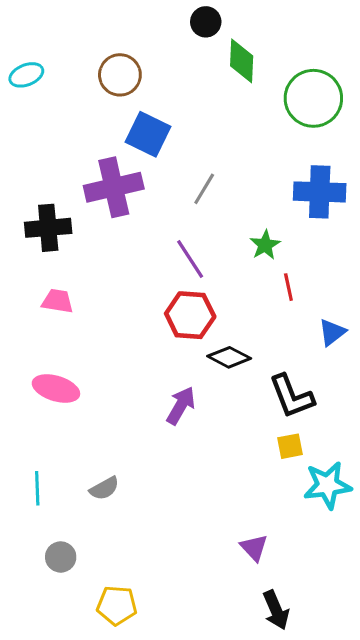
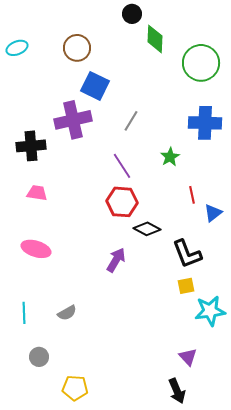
red line: (288, 287) -> (192, 195), moved
purple triangle: (254, 548) -> (188, 357), moved

